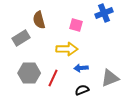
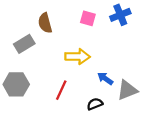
pink square: (76, 25) -> (88, 18), moved
blue arrow: (81, 68) -> (105, 79), moved, turned 40
gray hexagon: (29, 73) -> (16, 84), moved

